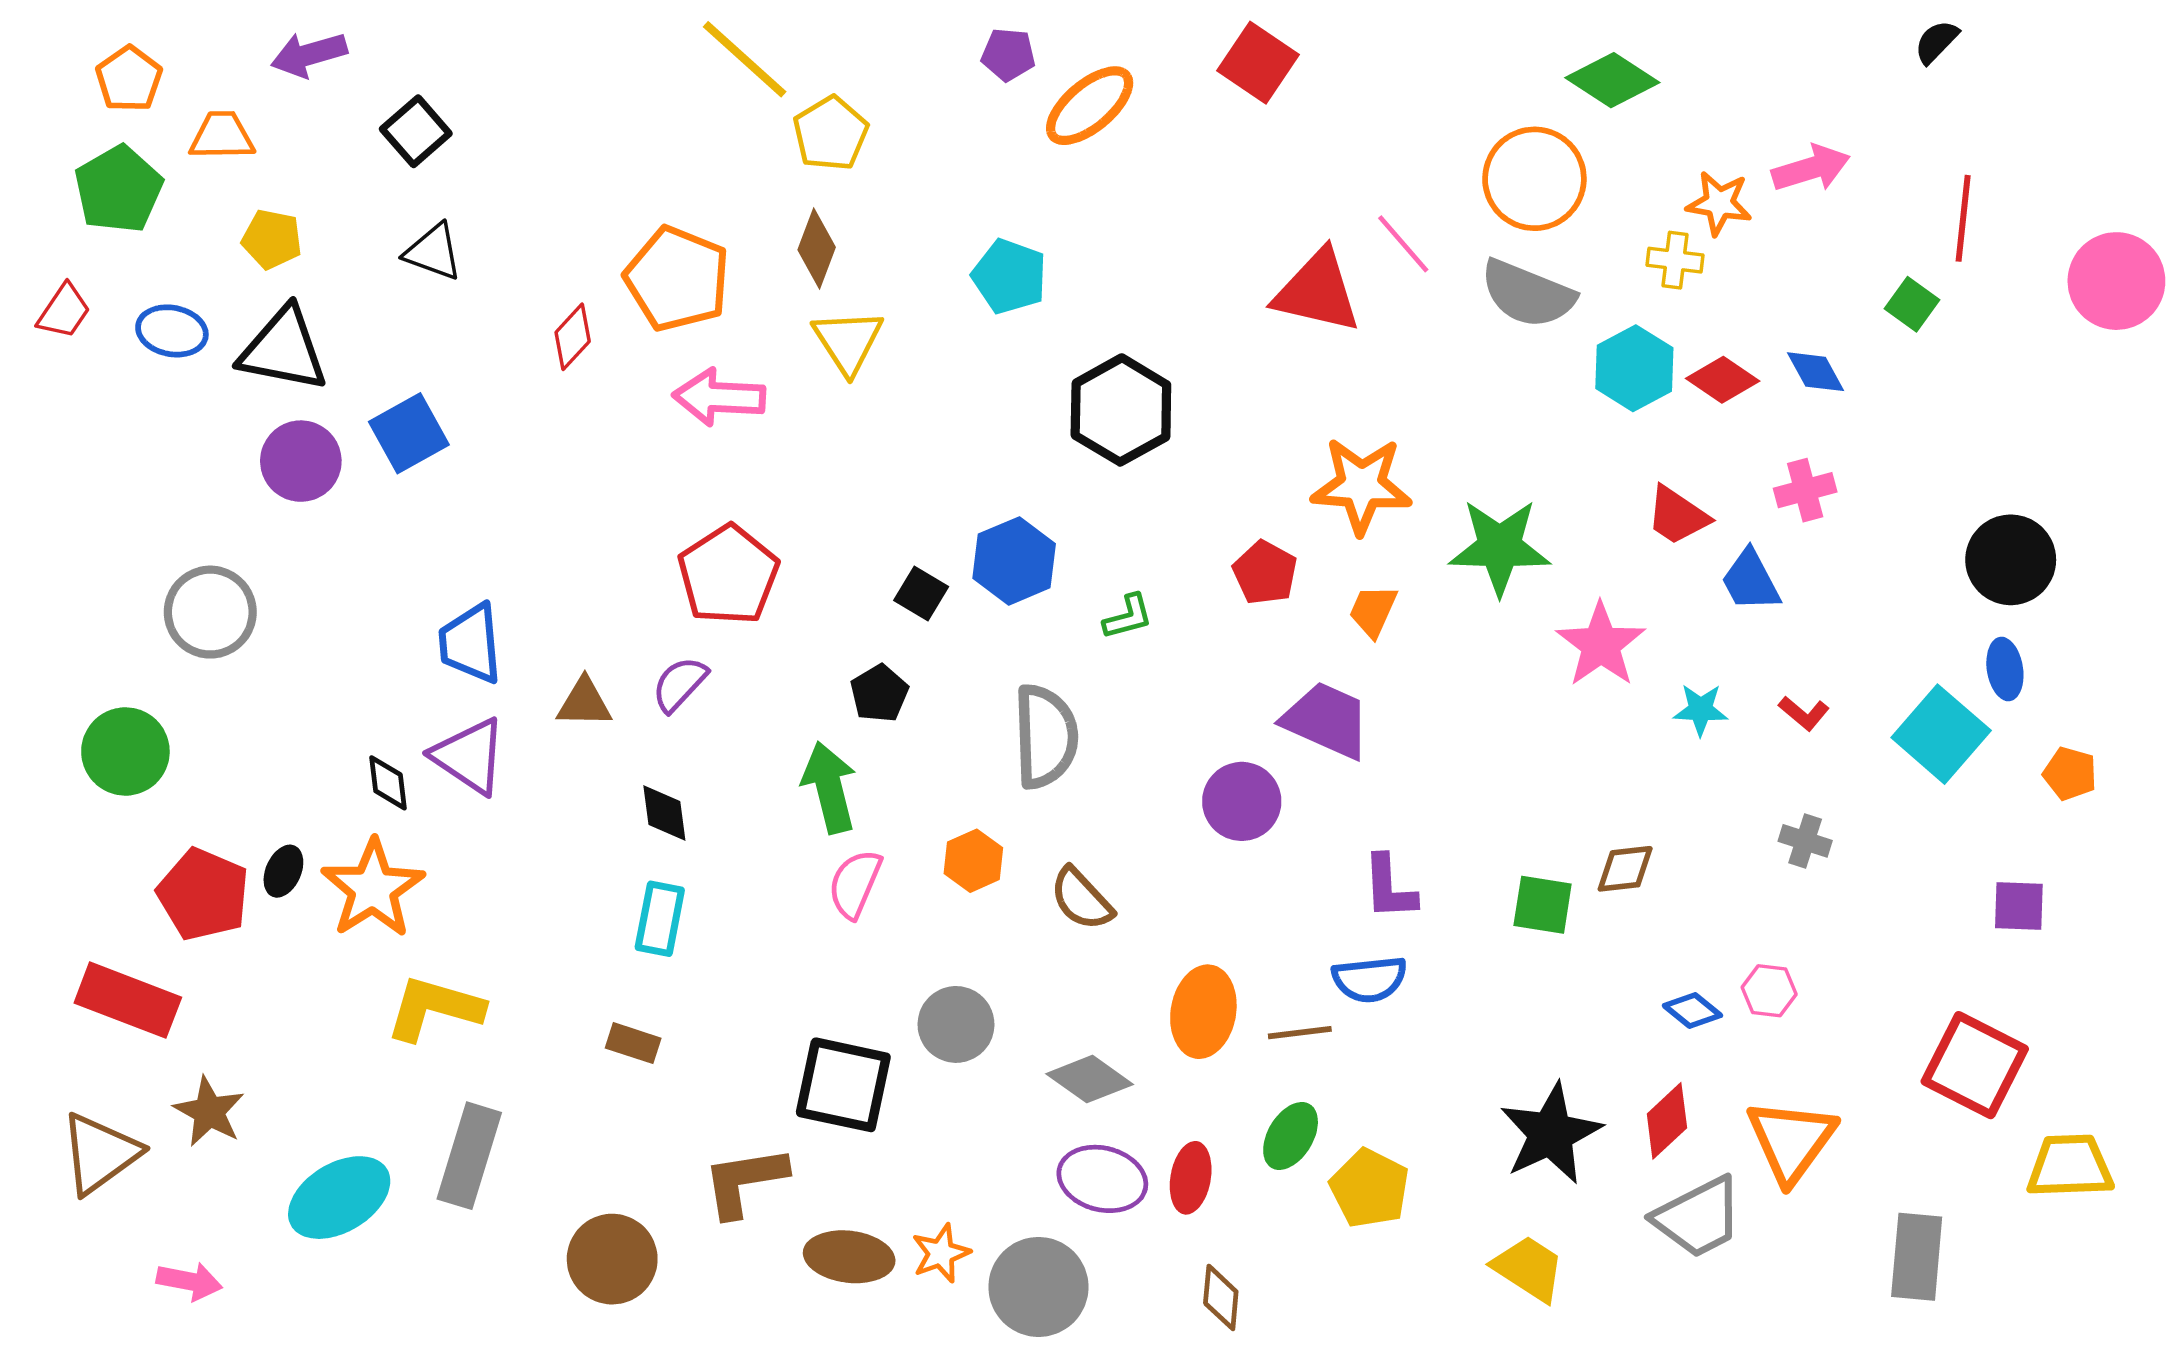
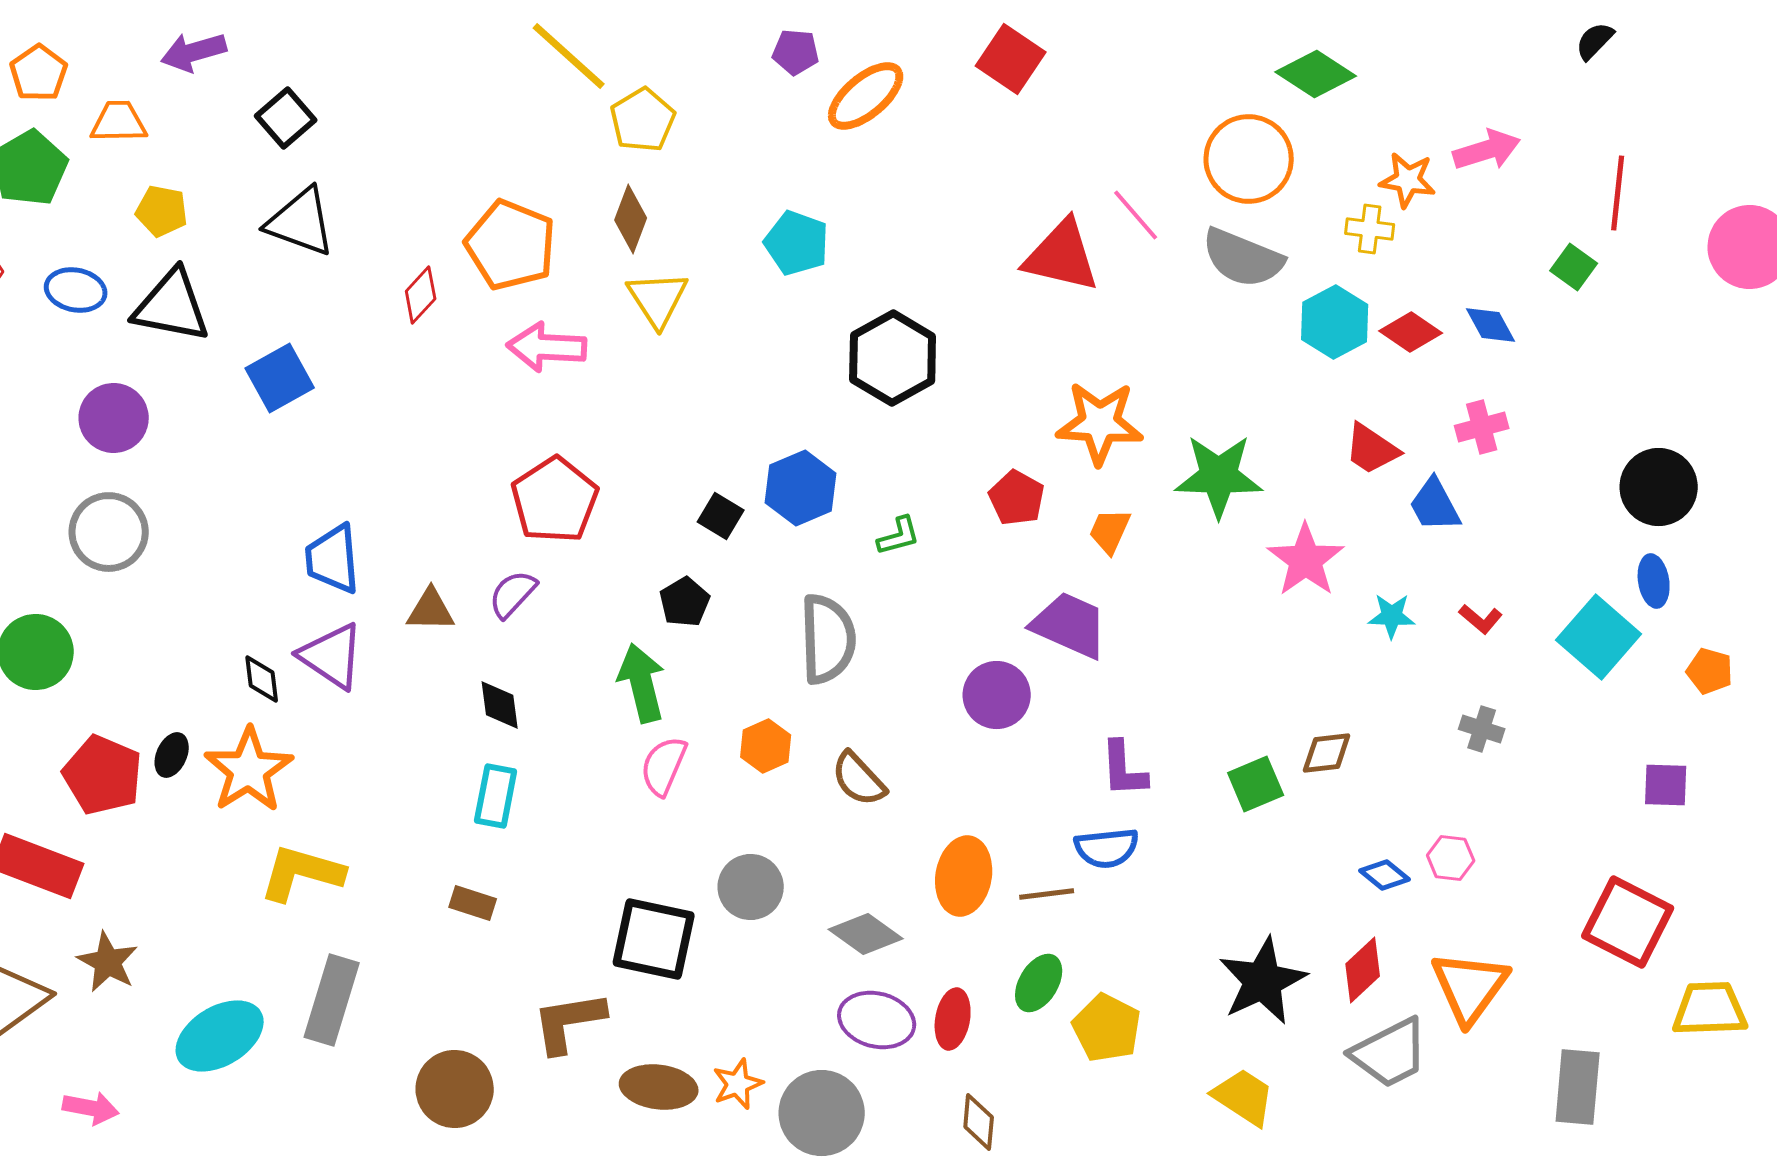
black triangle: (433, 252) -> (301, 222), size x1.4
purple circle: (301, 461) -> (114, 418), moved
green square: (1543, 905) -> (1256, 784), turned -32

